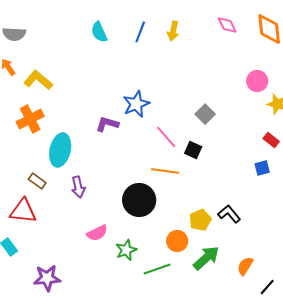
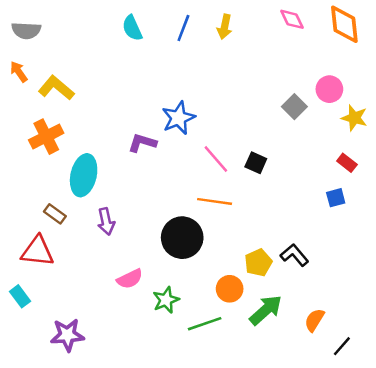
gray square: (205, 114) -> (294, 107), moved
black square: (193, 150) -> (256, 163), moved

